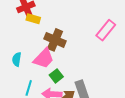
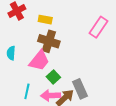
yellow rectangle: (33, 19) -> (45, 20), moved
cyan semicircle: (17, 59) -> (11, 53), moved

